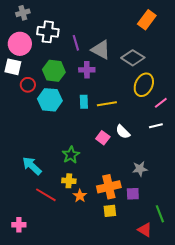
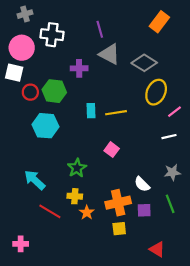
purple line: (76, 43) -> (100, 29), moved
purple cross: (87, 70) -> (79, 68), moved
green hexagon: (54, 71) -> (54, 91), moved
cyan hexagon: (50, 100) -> (46, 126), moved
white semicircle: (123, 132) -> (142, 184), moved
gray star: (140, 169) -> (172, 172), moved
green line: (160, 214) -> (170, 204), moved

